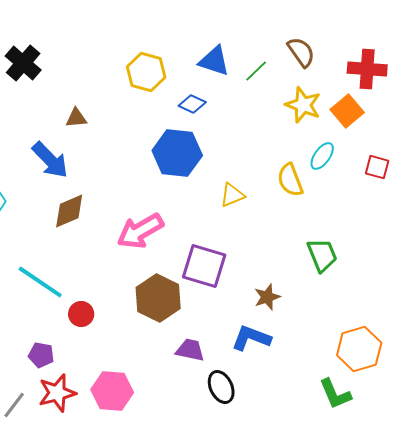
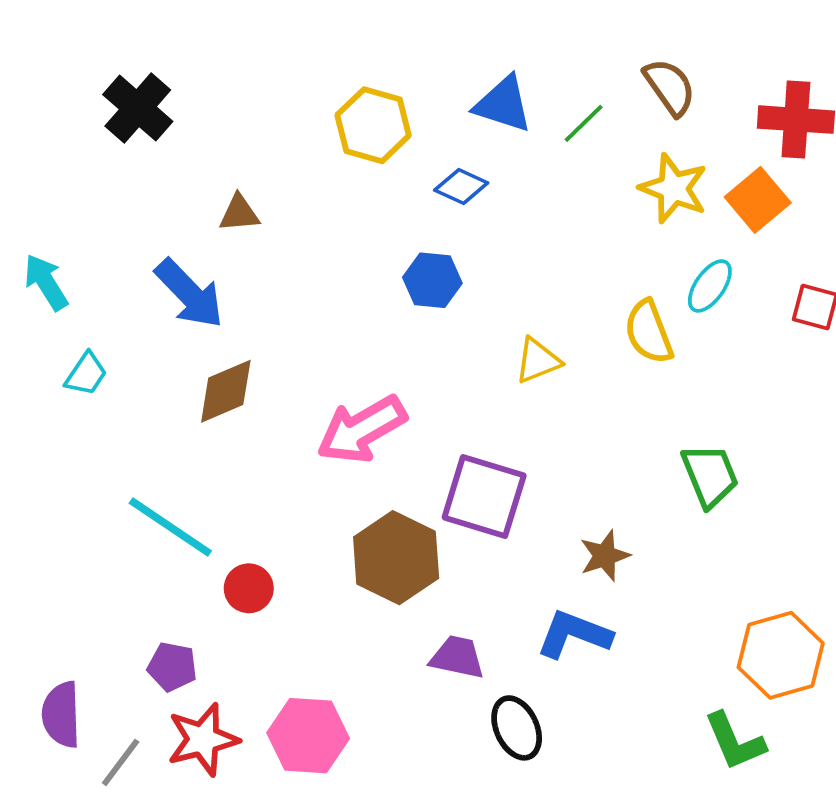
blue hexagon: (177, 153) -> (432, 280), size x0.6

